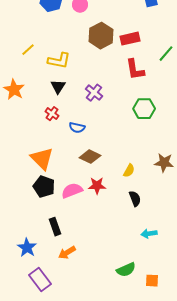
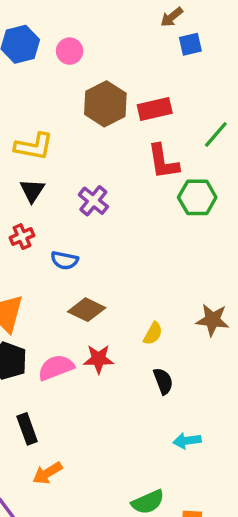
green hexagon: (144, 109) -> (197, 197), moved
red cross: (52, 114) -> (22, 237), turned 32

